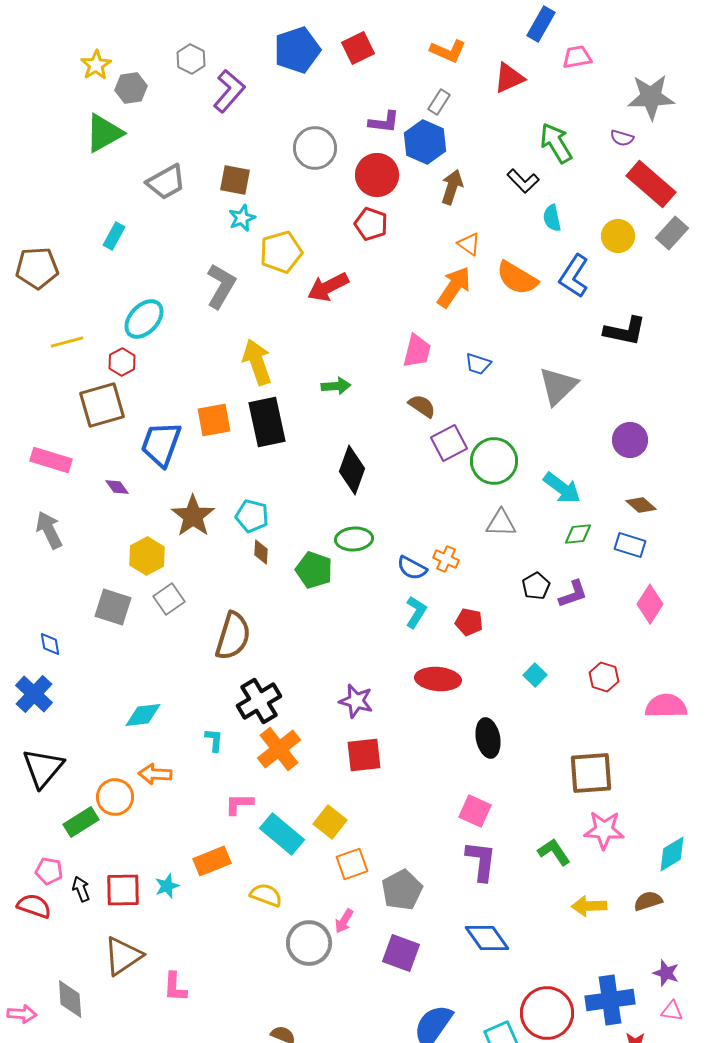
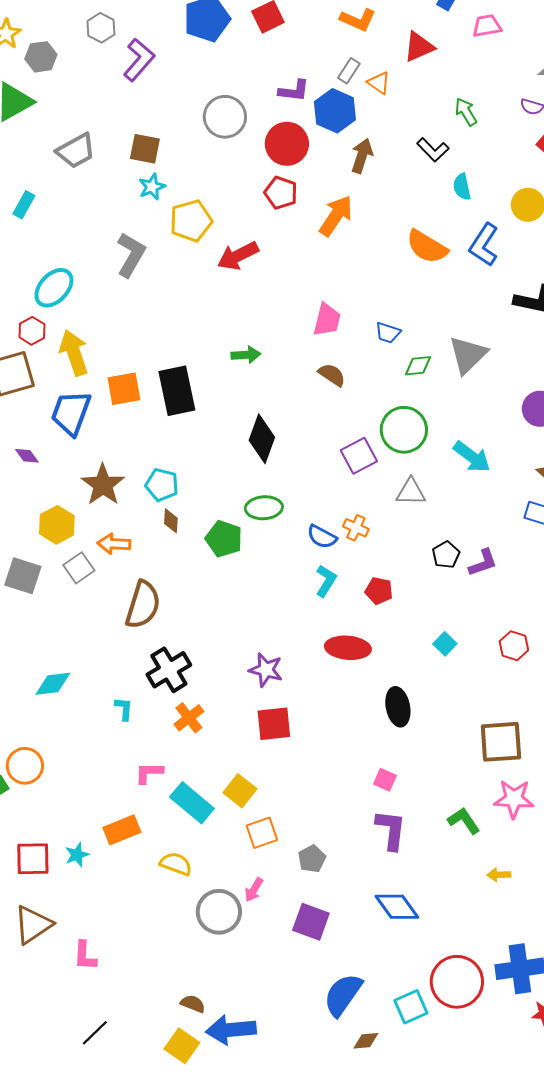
green arrow: (556, 143) -> (466, 112), size x0.7
orange triangle: (469, 244) -> (379, 83), moved
orange arrow: (454, 287) -> (336, 216), moved
yellow arrow: (257, 362) -> (74, 353), moved
purple square: (449, 443) -> (359, 456), moved
green diamond: (578, 534) -> (418, 366), moved
orange cross: (279, 749) -> (189, 718), size x0.7
orange arrow: (155, 774) -> (114, 544), moved
pink square: (475, 811) -> (385, 780), size x0.7
gray pentagon: (402, 890) -> (312, 859), size x0.7
yellow arrow: (589, 906) -> (499, 875), size x0.7

